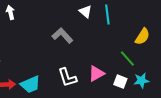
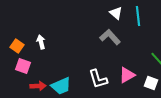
white arrow: (10, 13) -> (41, 42), moved
gray L-shape: (62, 36) -> (110, 37), moved

